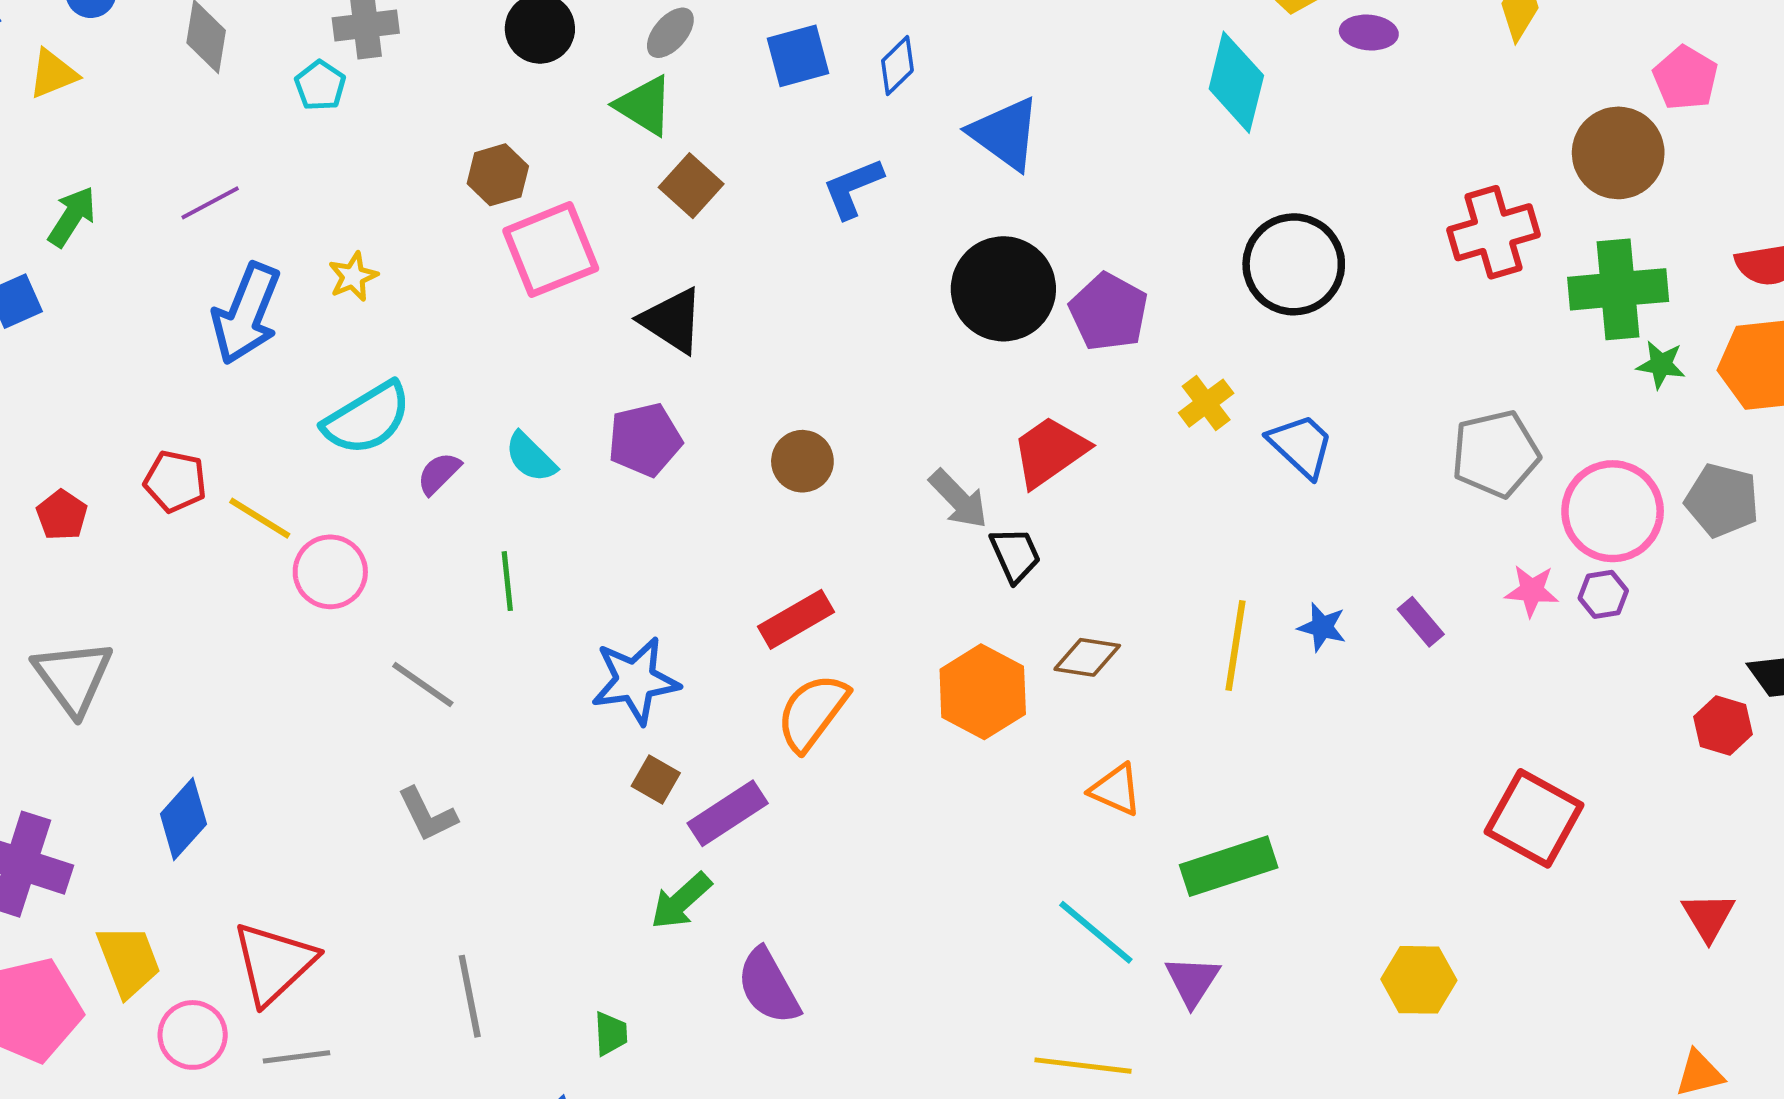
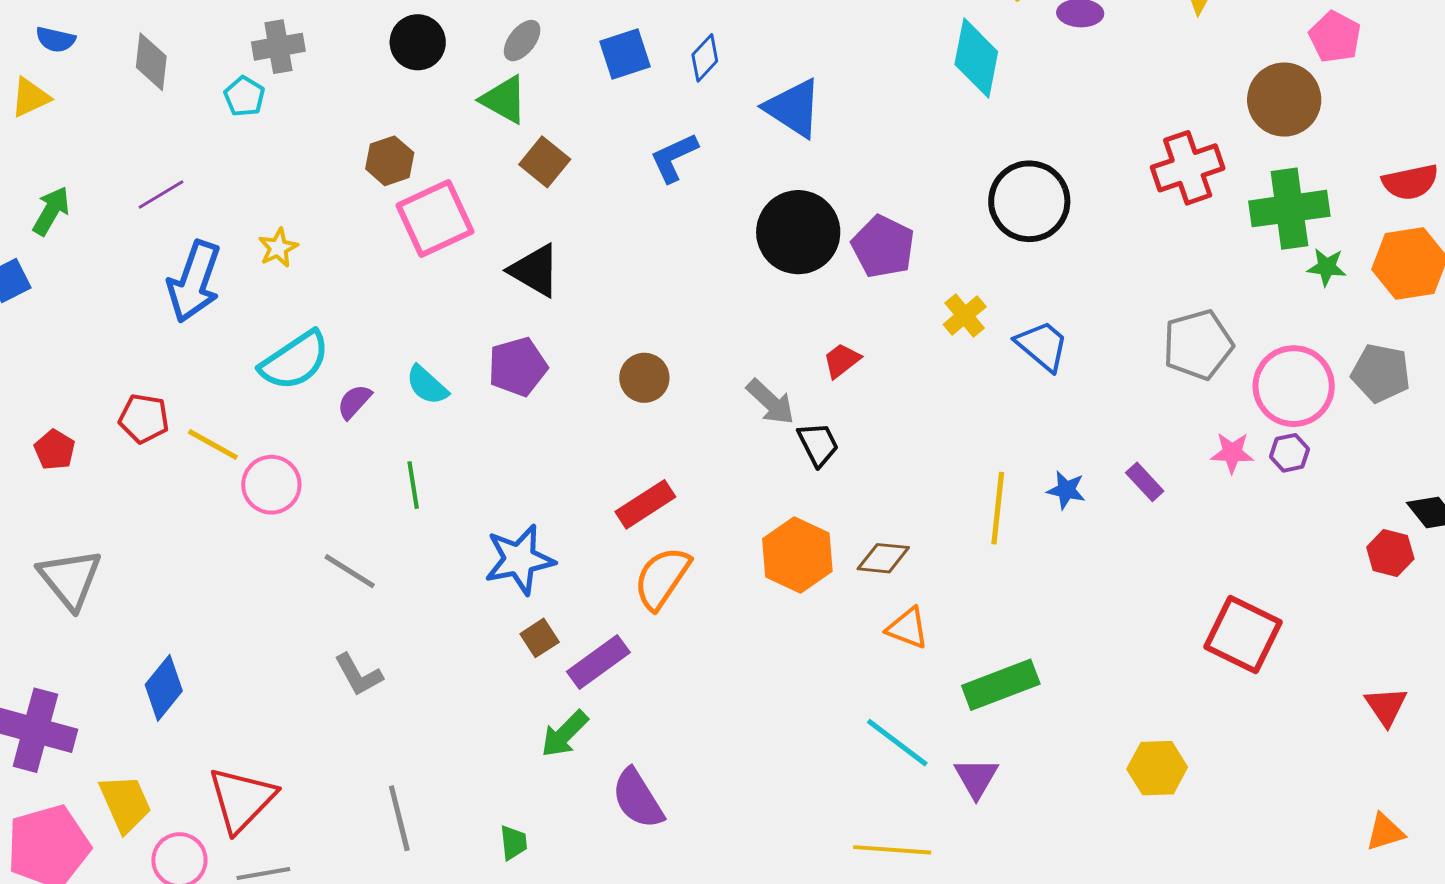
red trapezoid: (1050, 452) -> (842, 360), size x0.6
brown diamond: (1087, 657) -> (883, 558), moved
brown square: (656, 780) -> (540, 638), turned 30

